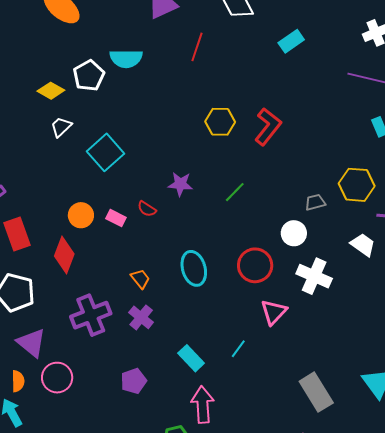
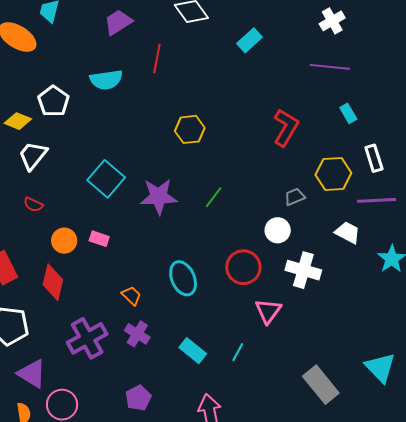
cyan semicircle: (126, 59) -> (106, 80), moved
white trapezoid: (61, 127) -> (33, 156), size x1.4
red L-shape: (268, 127) -> (286, 127), moved
cyan square: (106, 152) -> (106, 179), moved
purple star: (180, 184) -> (159, 197), size x1.5
red semicircle: (147, 209) -> (33, 205), moved
cyan rectangle: (191, 358) -> (193, 351), moved

